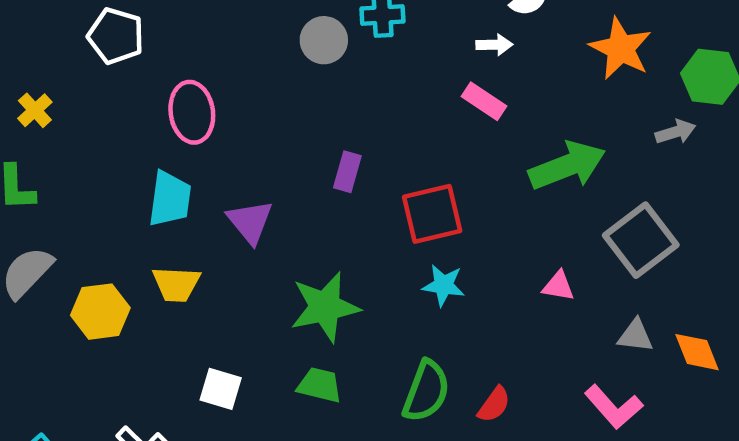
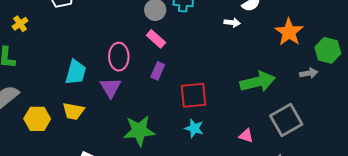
pink rectangle: (484, 101) -> (156, 39), moved
pink ellipse: (192, 112) -> (119, 57), moved

